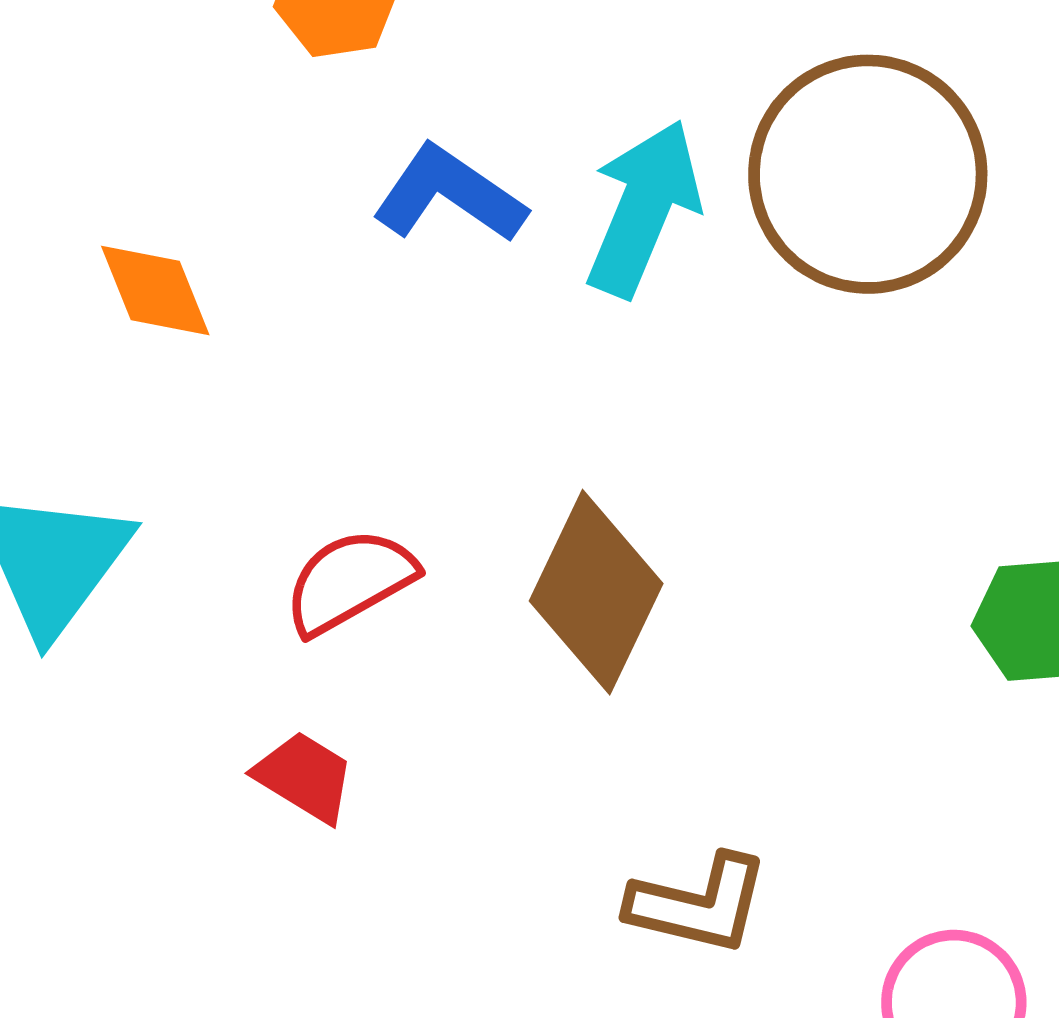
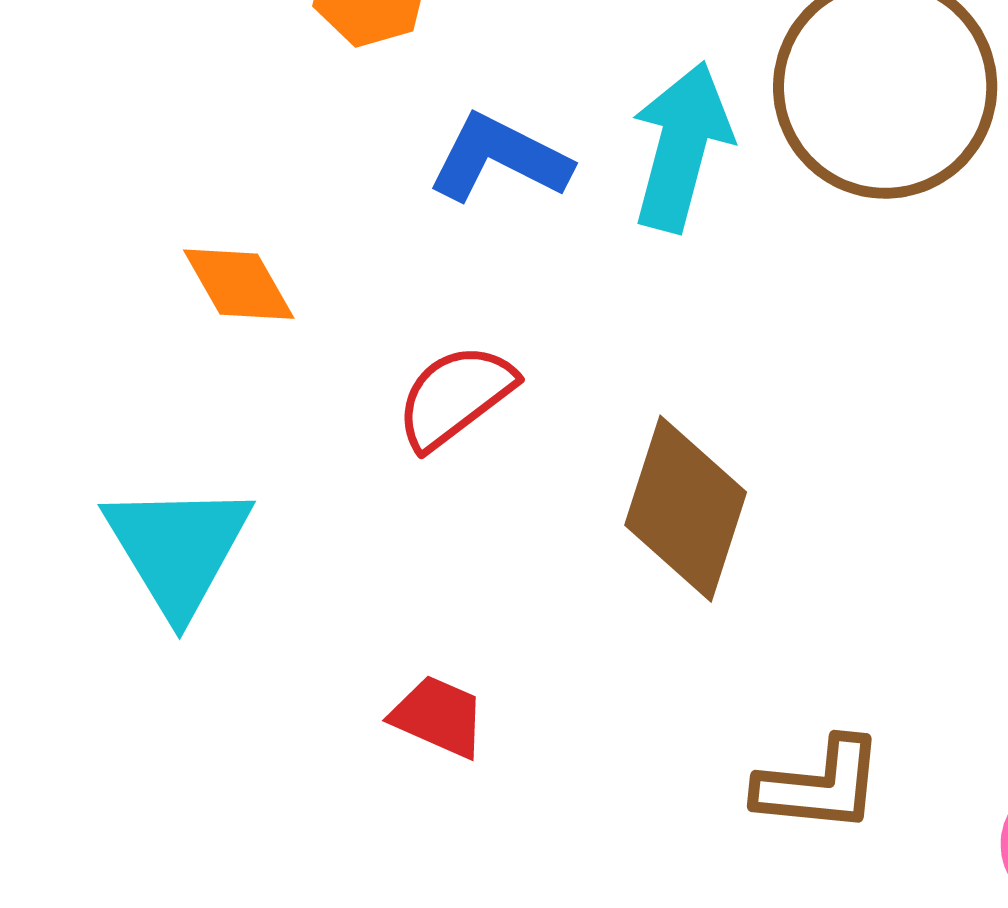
red semicircle: (350, 581) -> (455, 396), moved

